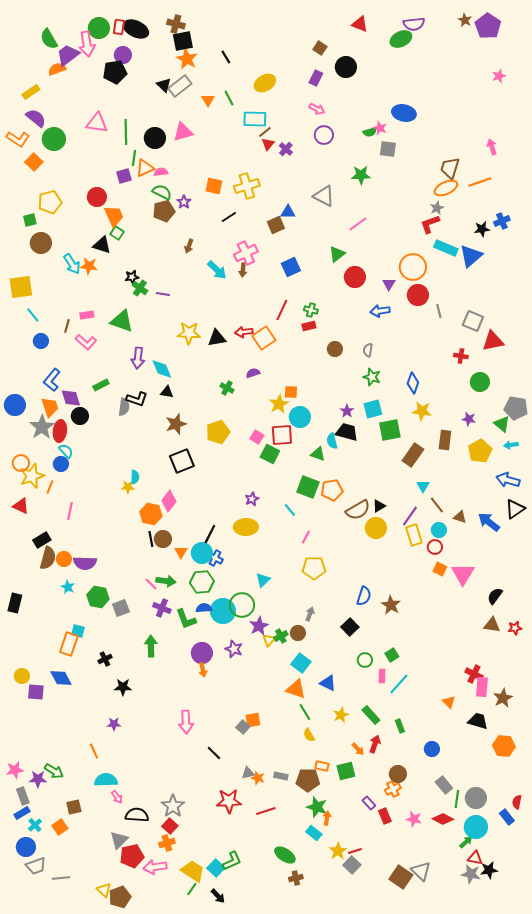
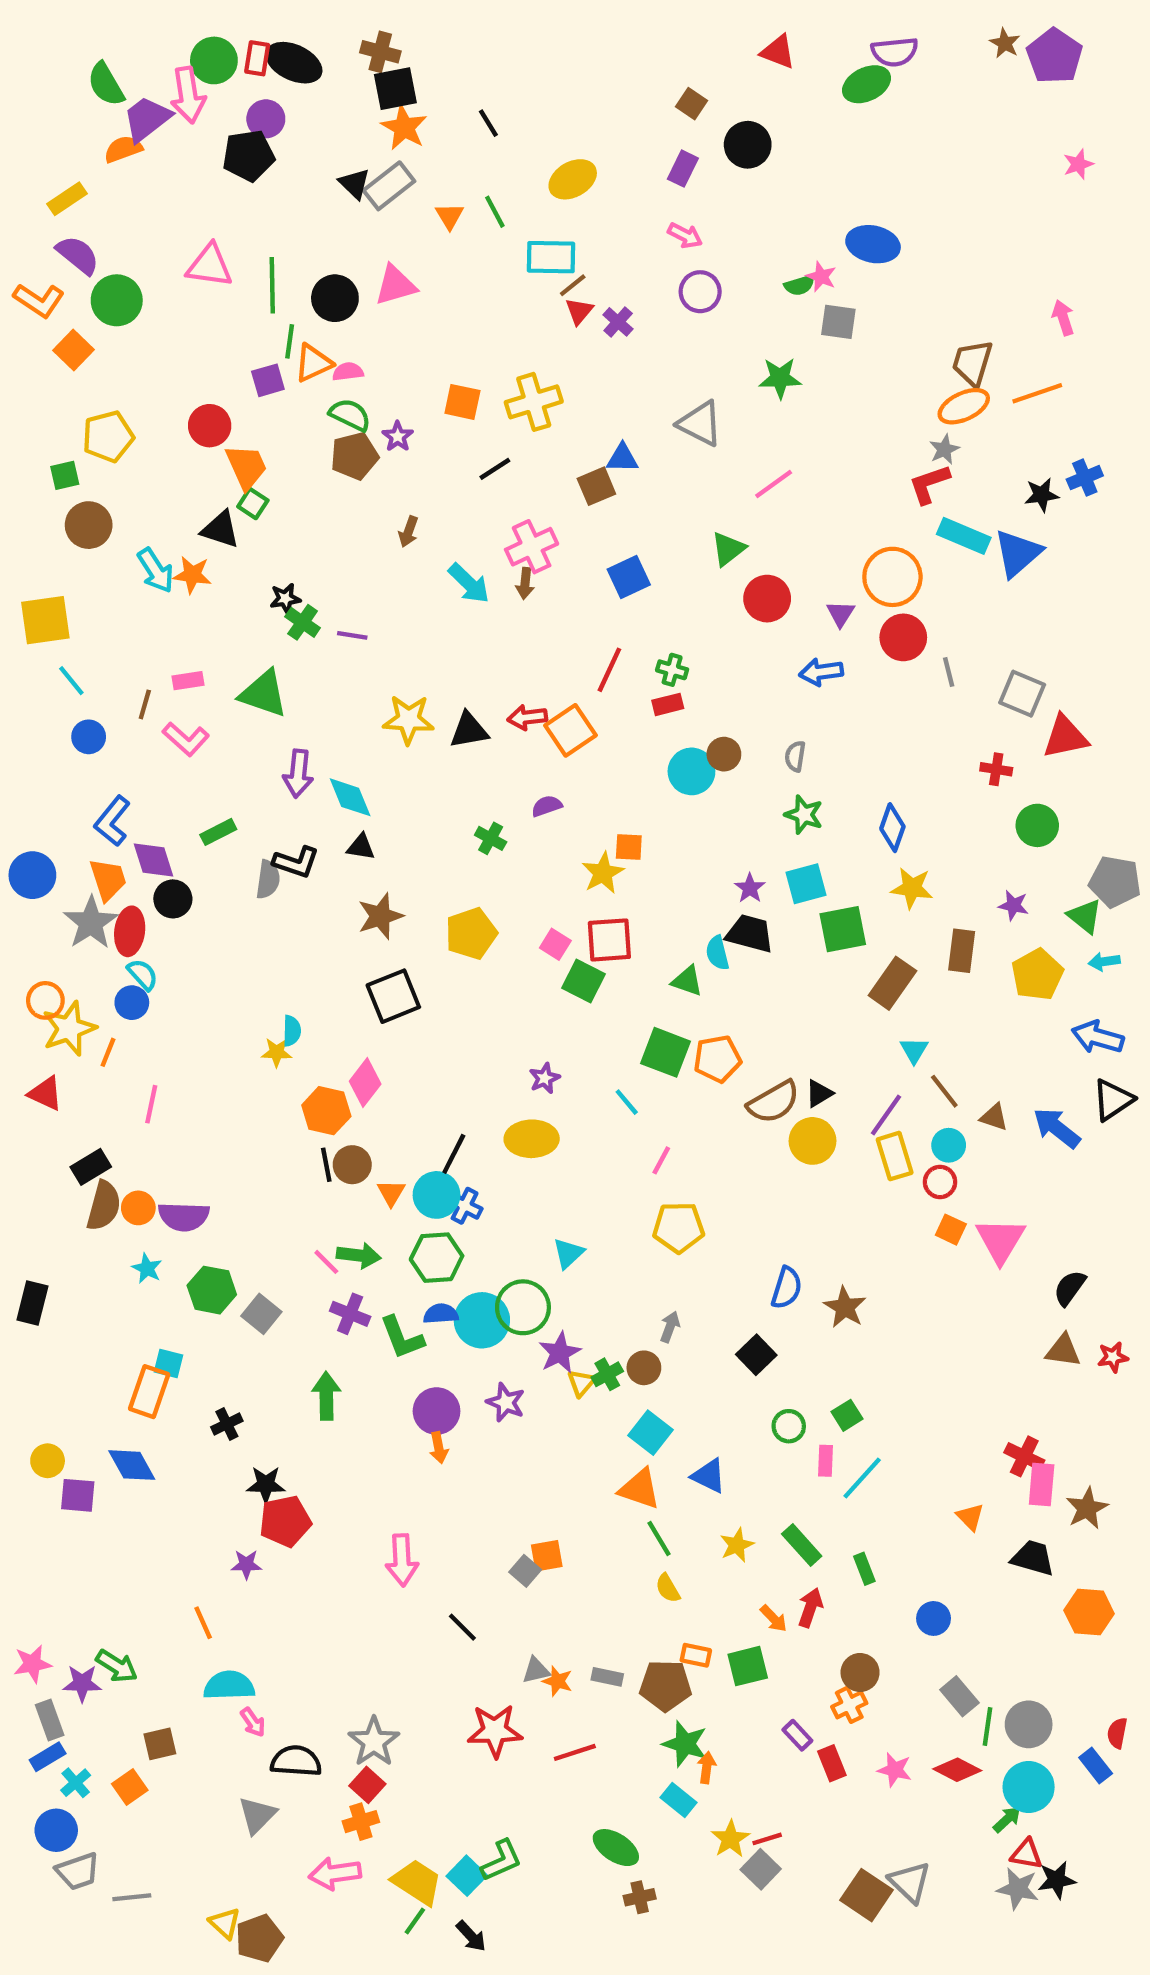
cyan circle: (300, 417) -> (691, 771), moved
gray square: (121, 608) -> (261, 1314), turned -30
red pentagon: (132, 856) -> (285, 1521), moved

